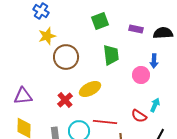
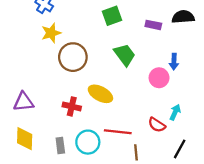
black semicircle: (163, 33) -> (183, 17), moved
green trapezoid: (111, 55) -> (125, 55), turned -30
yellow ellipse: (90, 89) -> (100, 94), turned 55
red cross: (65, 100) -> (72, 106), turned -35

